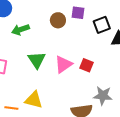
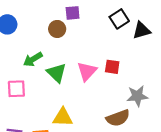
purple square: (78, 13) -> (73, 13), moved
brown circle: (58, 20) -> (57, 29), moved
green arrow: (20, 30) -> (33, 59), moved

